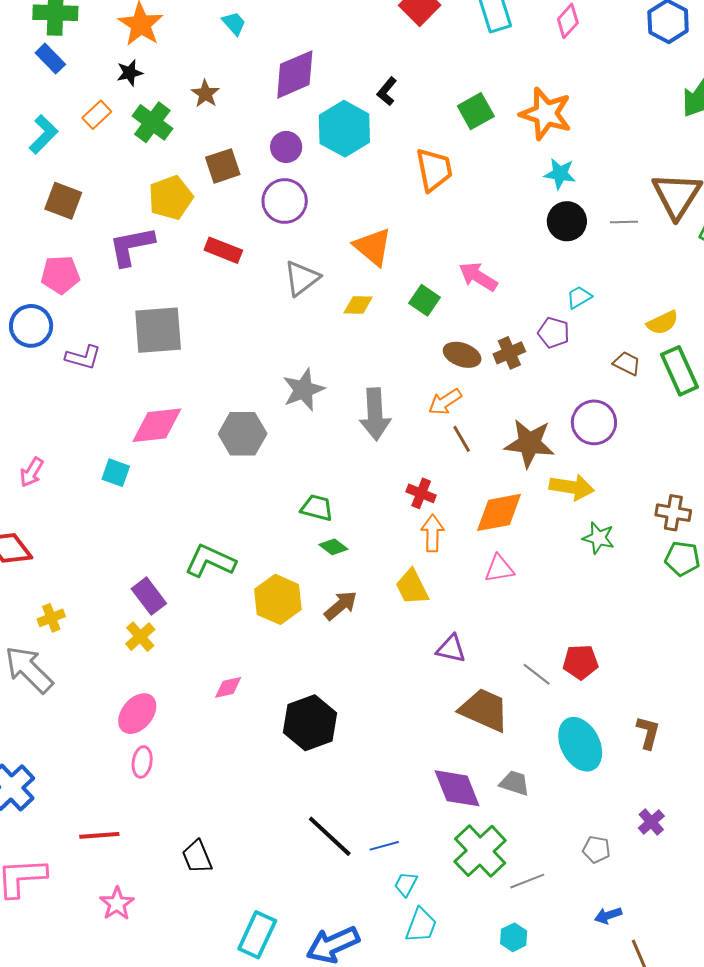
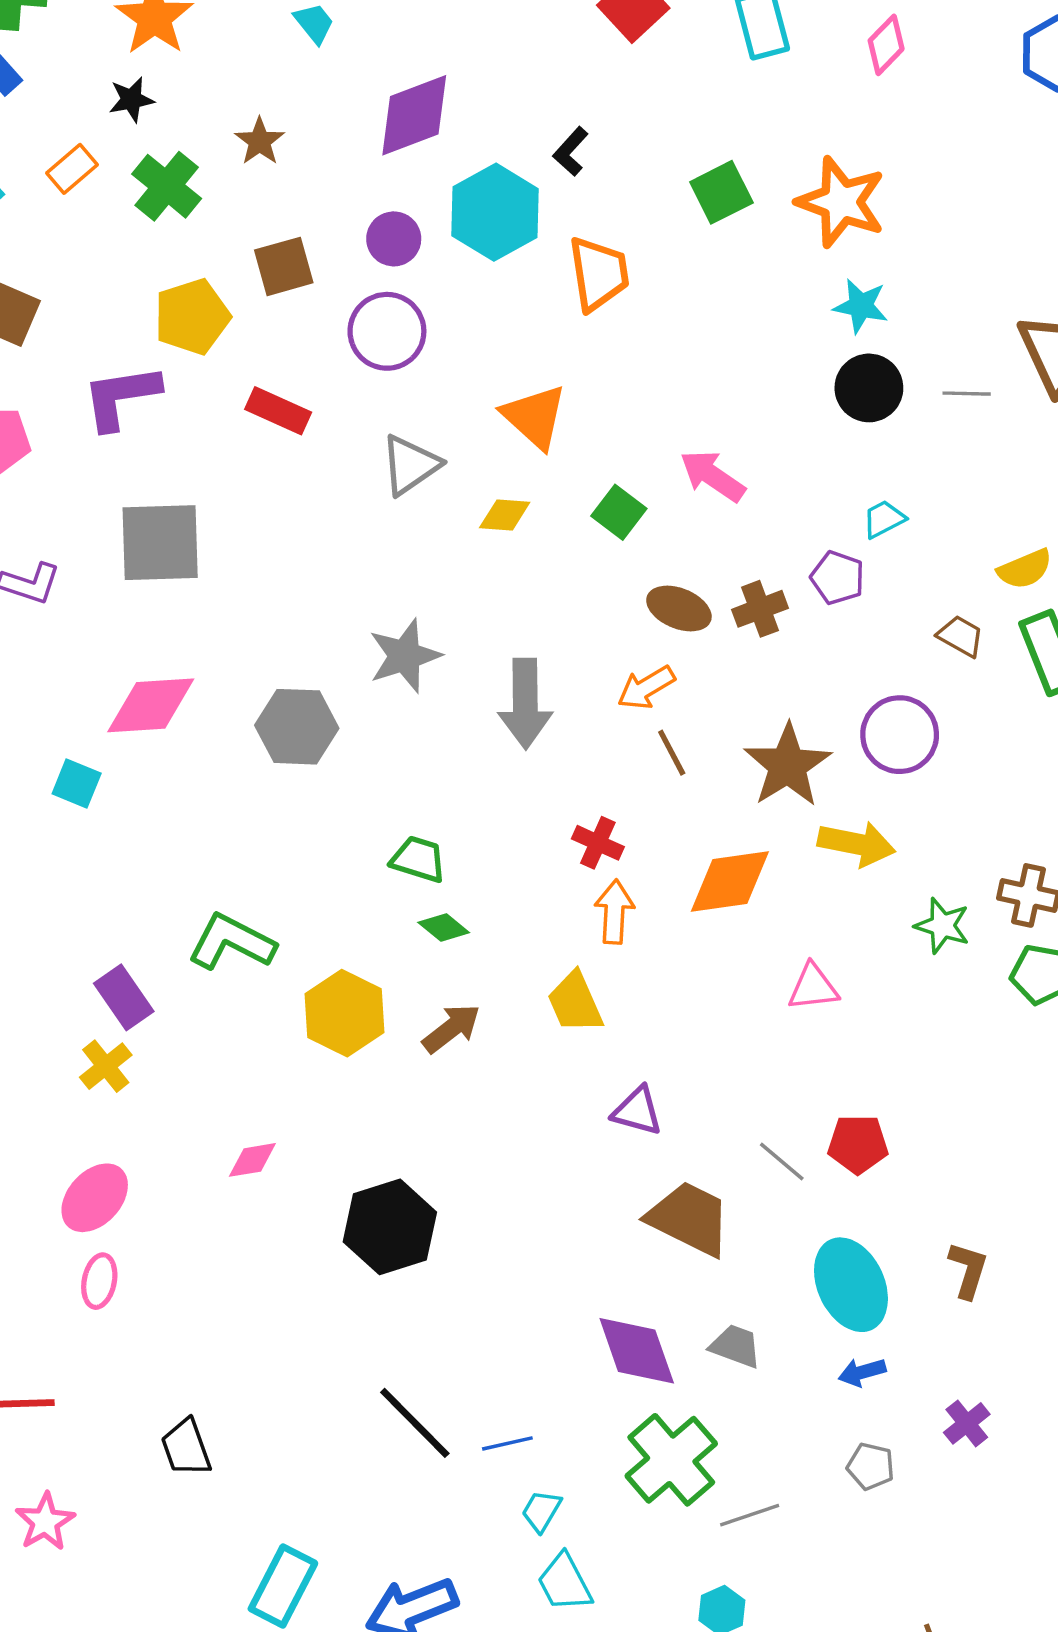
orange trapezoid: (434, 170) -> (599, 274), moved
brown star: (529, 443) -> (788, 765), turned 30
green star: (599, 538) -> (942, 926), moved
pink triangle: (499, 569) -> (813, 987), moved
blue arrow: (608, 915) -> (862, 1372), moved
cyan trapezoid: (421, 925) -> (565, 1583), turned 129

